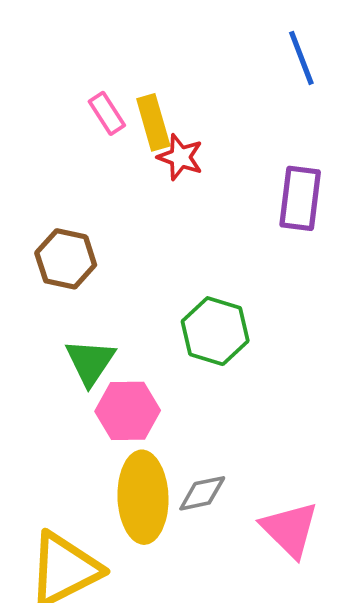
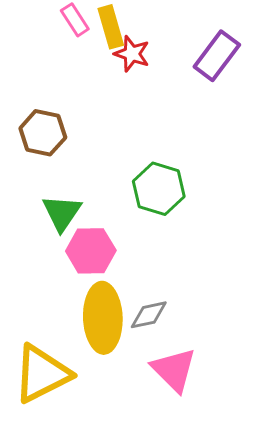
purple rectangle: (300, 198) -> (217, 56), moved, turned 30
pink triangle: (290, 529) -> (174, 370), moved

